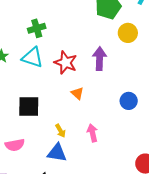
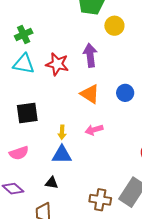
orange triangle: (77, 93) -> (90, 94), moved, size x1.5
yellow arrow: (60, 131) -> (62, 132), turned 40
pink arrow: (92, 133) -> (94, 130), turned -84

